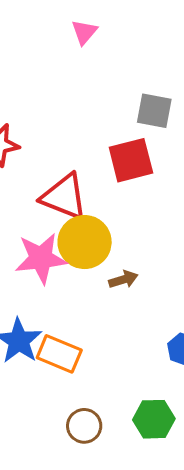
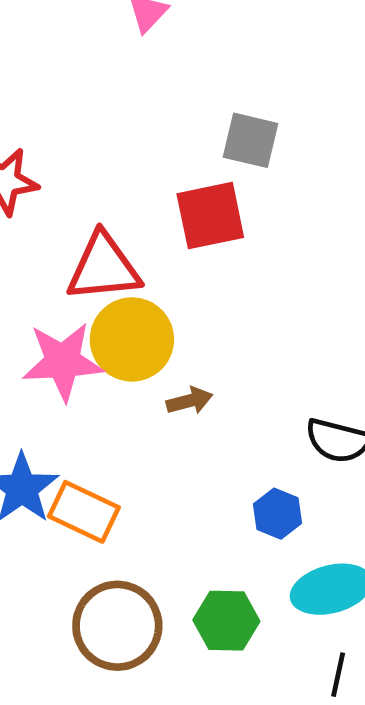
red triangle: (64, 197) -> (104, 267), turned -30
brown circle: (84, 426) -> (117, 626), size x1.6

